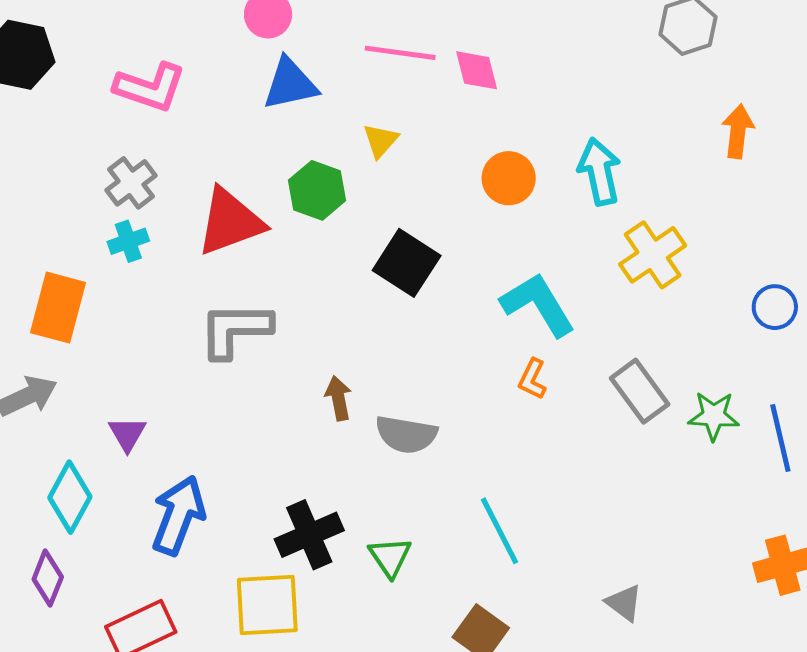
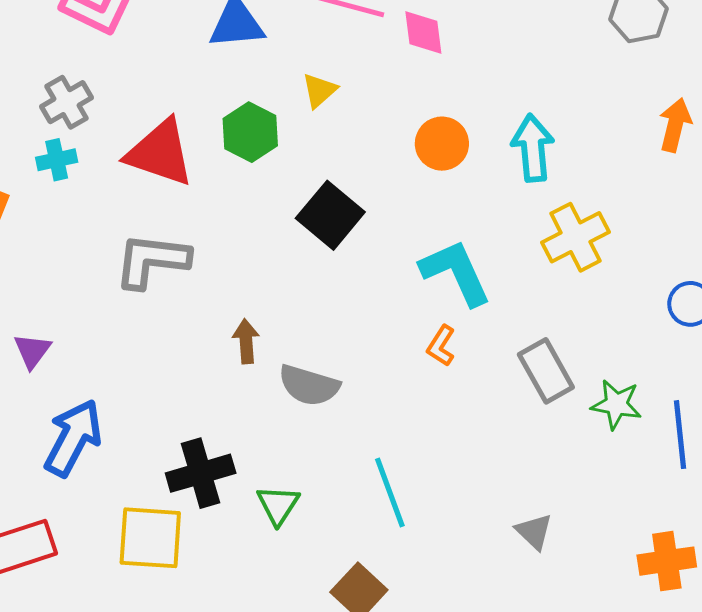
red triangle: (230, 222) -> (160, 153), turned 32
gray triangle: (624, 603) -> (534, 532), moved

